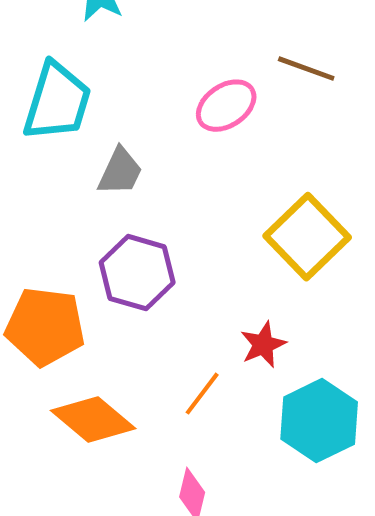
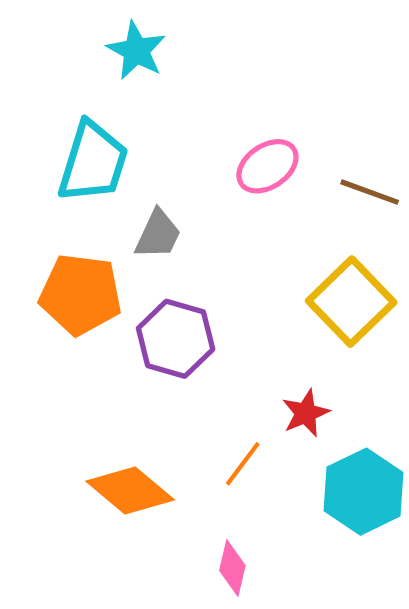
brown line: (306, 69) -> (370, 192), moved
orange pentagon: (45, 327) -> (81, 294), moved

